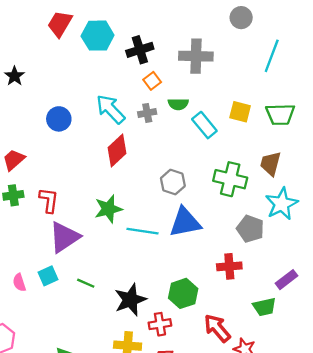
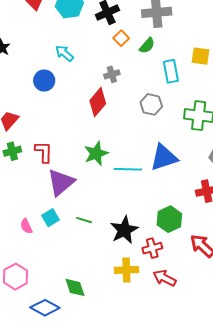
green semicircle: (178, 104) -> (147, 46), moved, turned -42
cyan arrow: (111, 109) -> (64, 53), moved, size x0.7
gray cross: (147, 113) -> (112, 74), moved
cyan rectangle: (204, 125) -> (171, 71), turned 35
gray hexagon: (173, 182) -> (151, 104), moved

